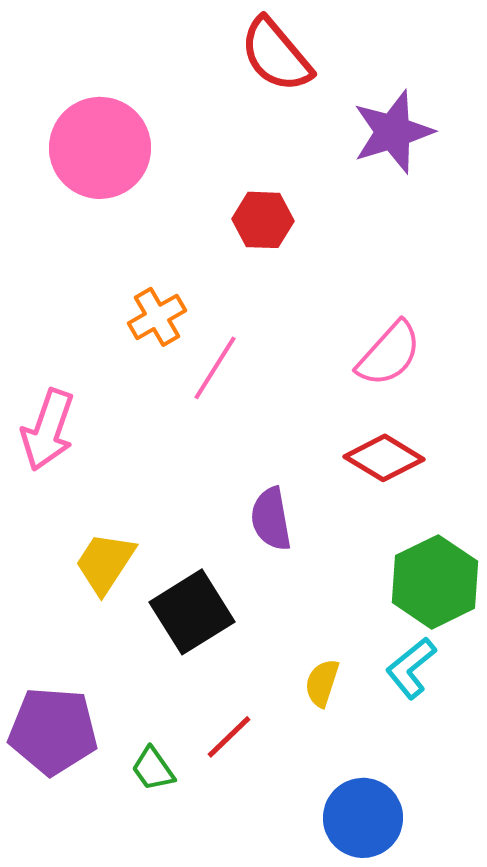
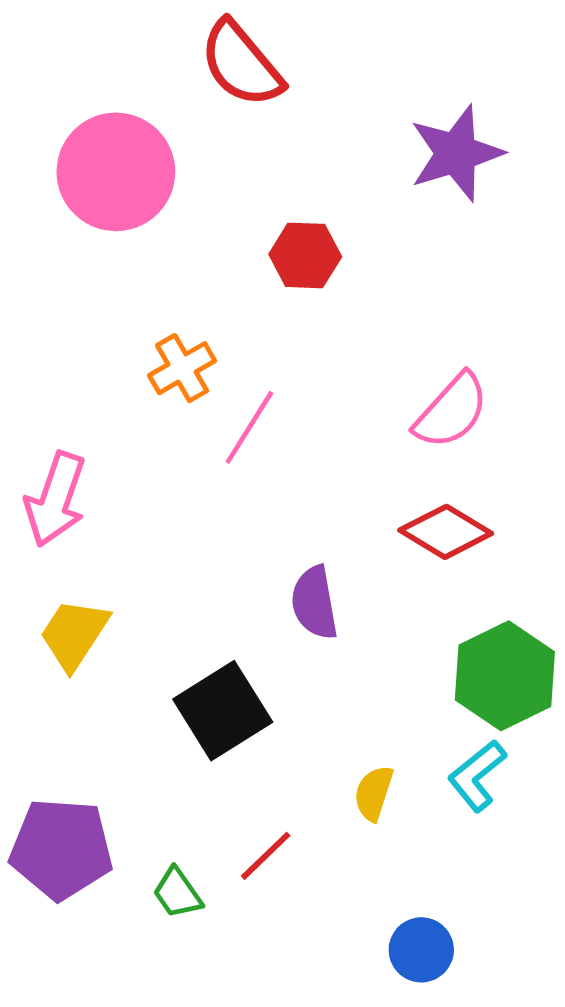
red semicircle: (276, 55) -> (241, 64), moved
yellow trapezoid: (105, 563) -> (74, 634), moved
blue circle: (363, 818) -> (421, 950), size x0.7

